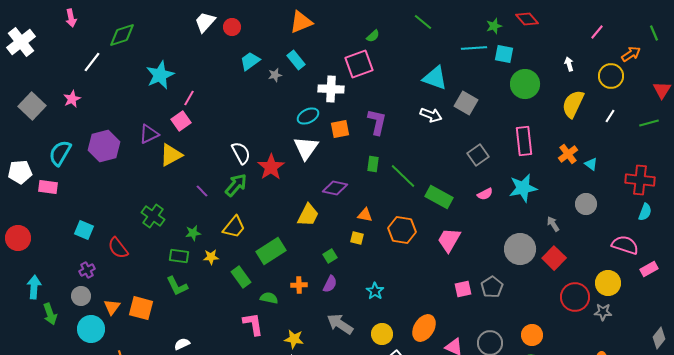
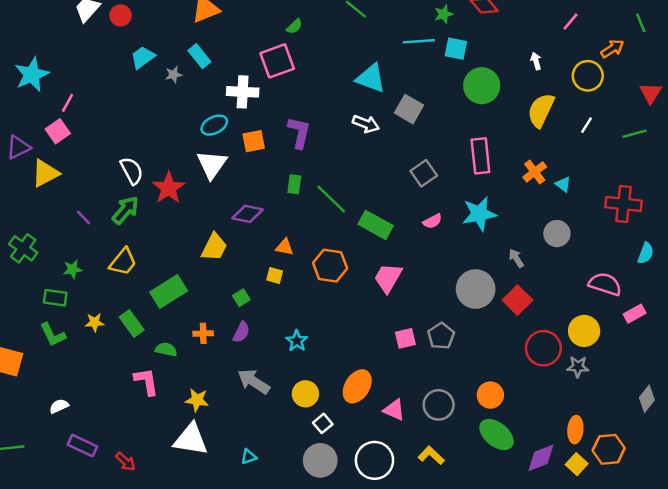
cyan semicircle: (645, 212) -> (646, 253), moved
yellow star: (211, 257) -> (95, 322), moved

